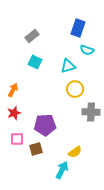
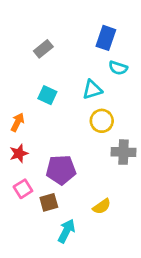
cyan square: (35, 62) -> (47, 95), moved
pink square: (17, 139) -> (23, 189), turned -32
cyan arrow: (62, 170) -> (66, 231), moved

